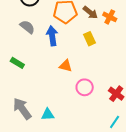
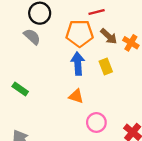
gray semicircle: (27, 27) -> (32, 37), moved
blue arrow: (52, 36) -> (78, 64), moved

